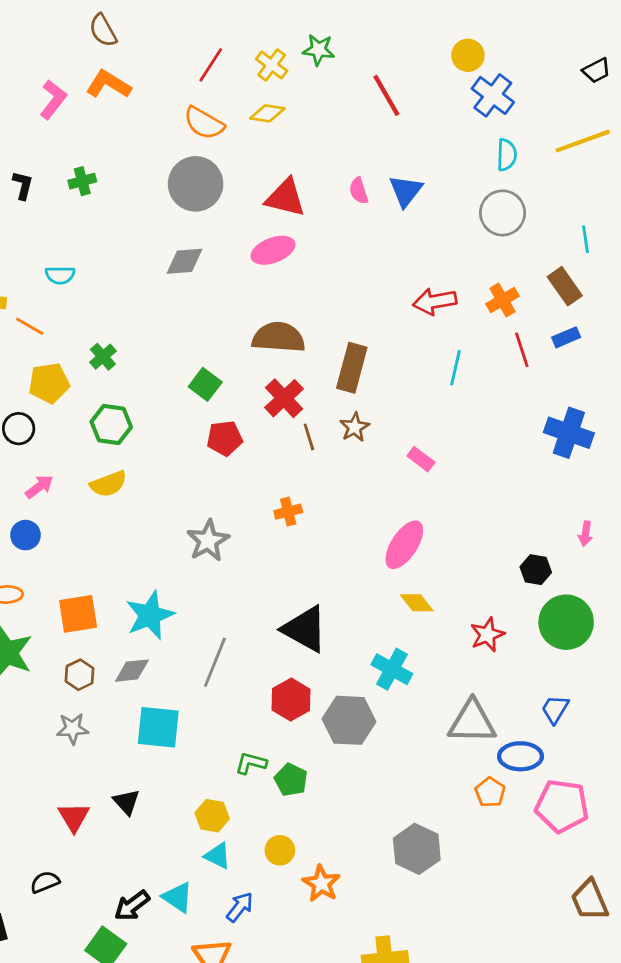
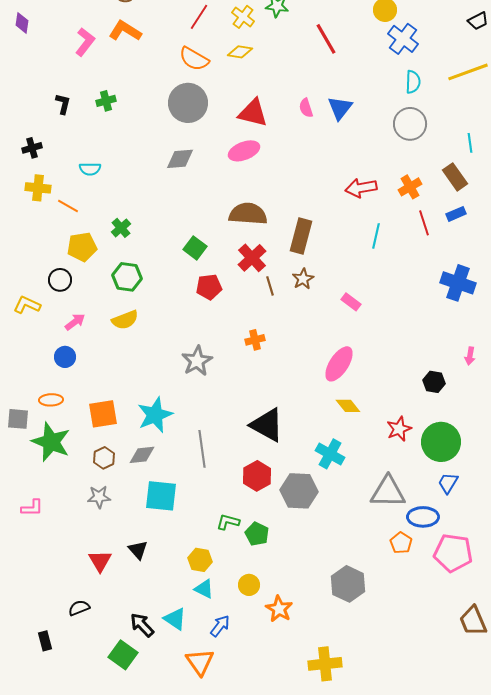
green circle: (566, 622) -> (441, 442), moved
gray line: (215, 662) -> (202, 449), turned -30
black arrow: (132, 906) -> (142, 625), turned 84

